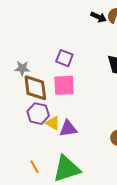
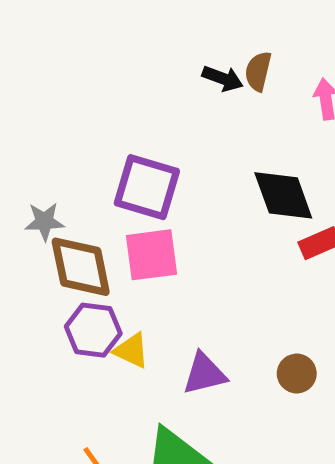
purple square: (64, 58) -> (147, 187), size x1.5
purple triangle: (68, 129) -> (204, 374), moved

